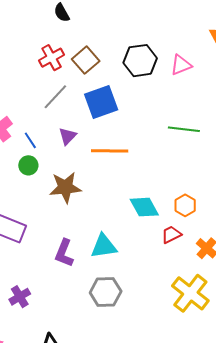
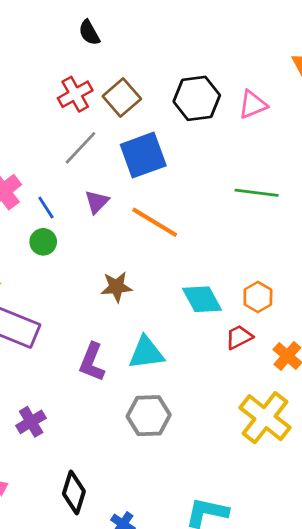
orange line: (110, 151) -> (155, 222), turned 30
brown star: (65, 187) -> (117, 287), moved, size x0.7

